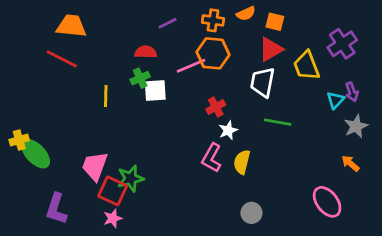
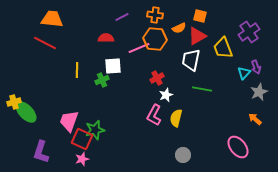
orange semicircle: (246, 14) -> (179, 28), moved
green cross: (140, 78) -> (102, 80), moved

